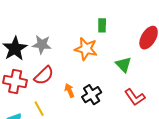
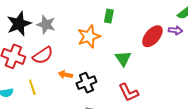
orange star: (86, 49) -> (89, 36), turned 30
orange arrow: (69, 91) -> (65, 75), turned -64

